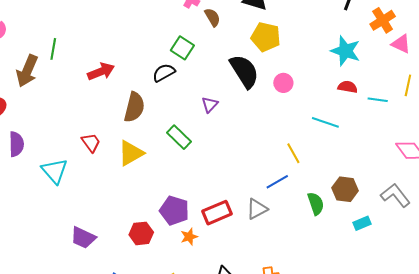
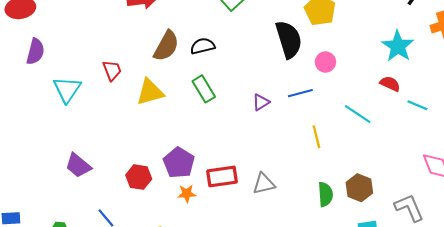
black semicircle: (164, 73) -> (203, 46), moved
purple triangle: (210, 104) -> (261, 102), moved
blue line: (277, 182) -> (300, 93), moved

